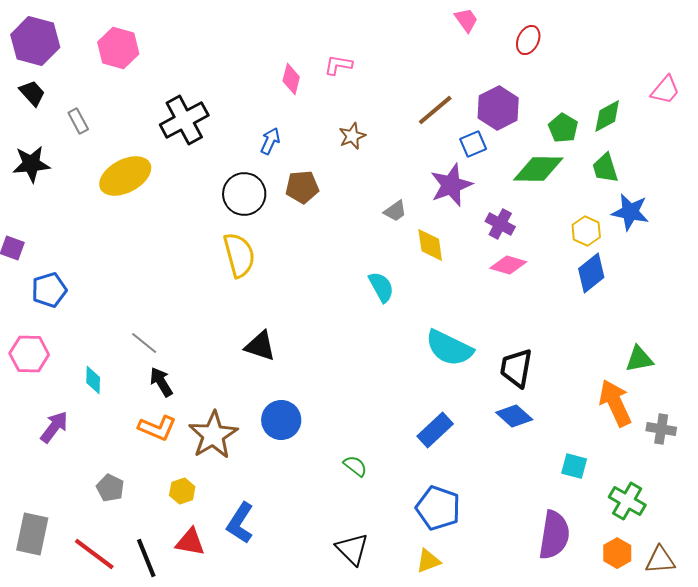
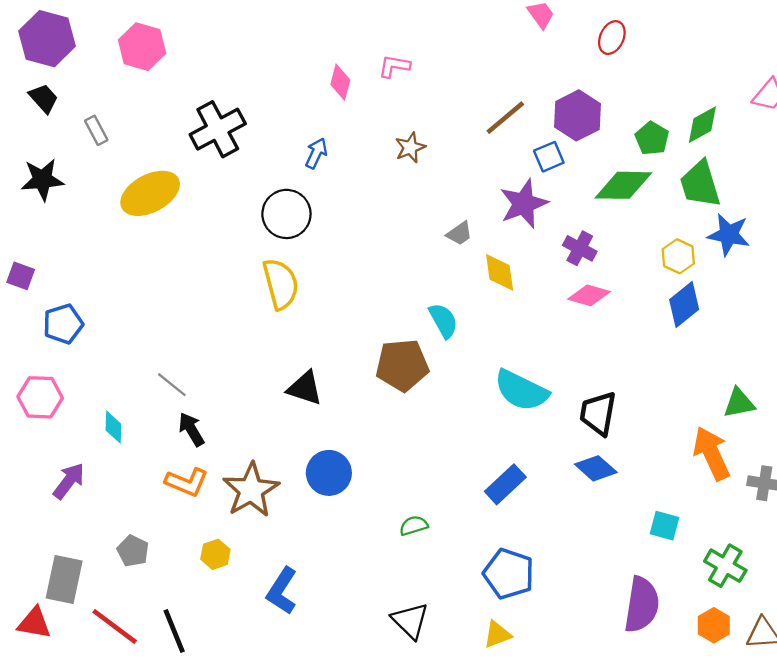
green trapezoid: (605, 168) -> (700, 184), size x1.4
brown pentagon: (302, 187) -> (402, 365), moved, size x1.4
green semicircle: (355, 466) -> (414, 526), turned -55
gray rectangle: (32, 534) -> (64, 579), moved
red triangle: (190, 542) -> (34, 623), moved

